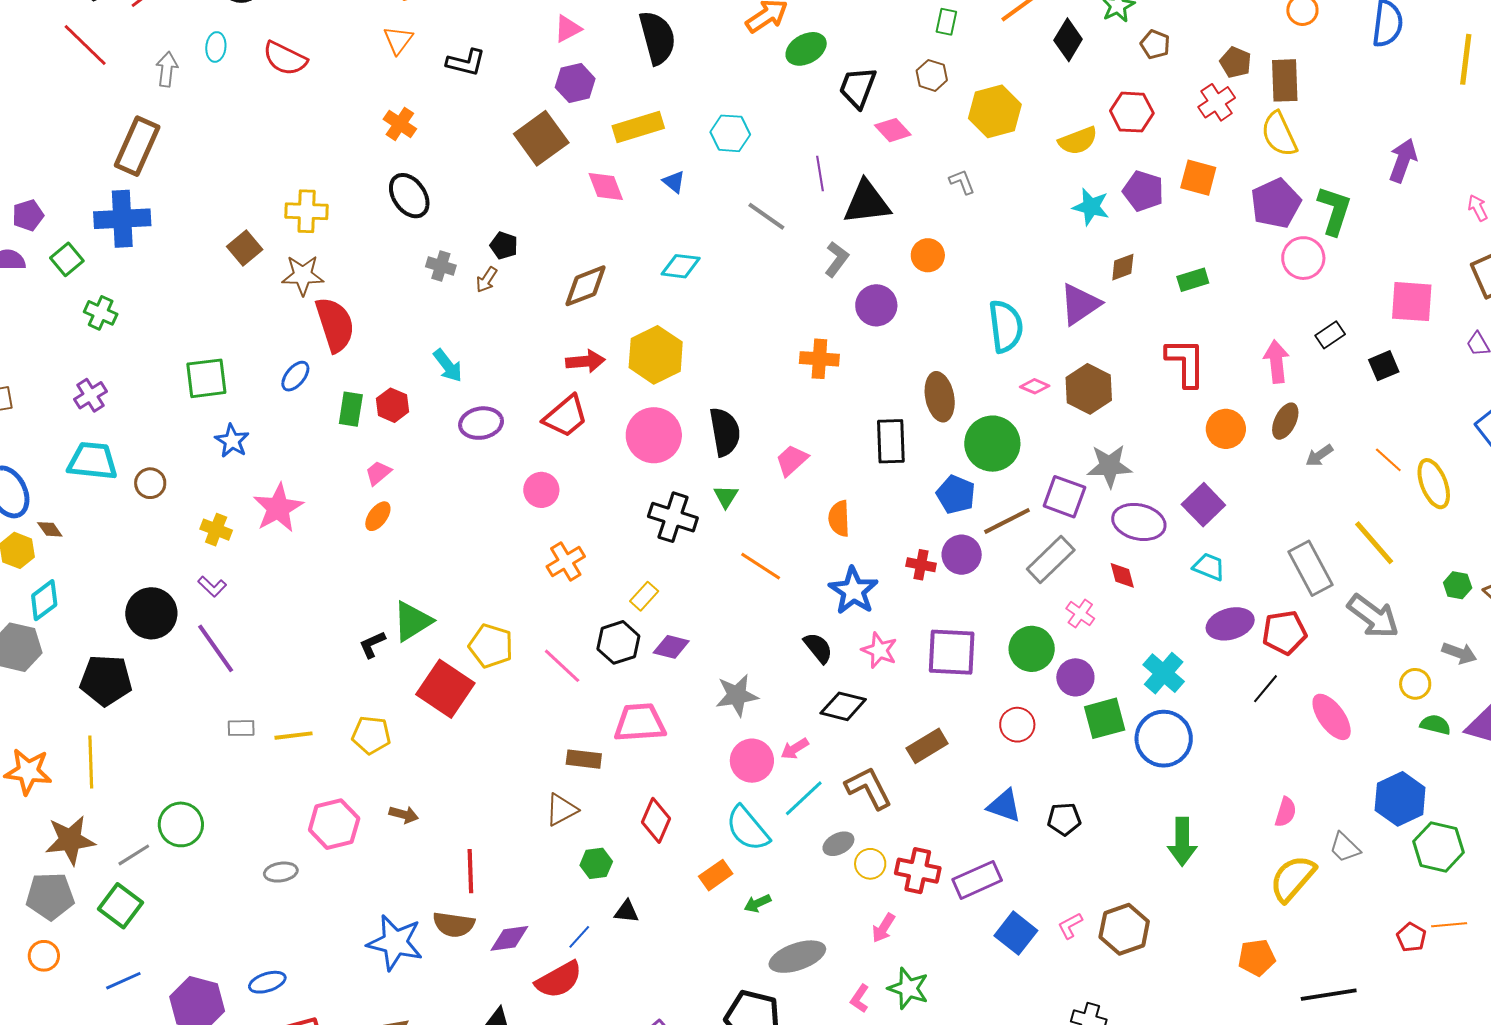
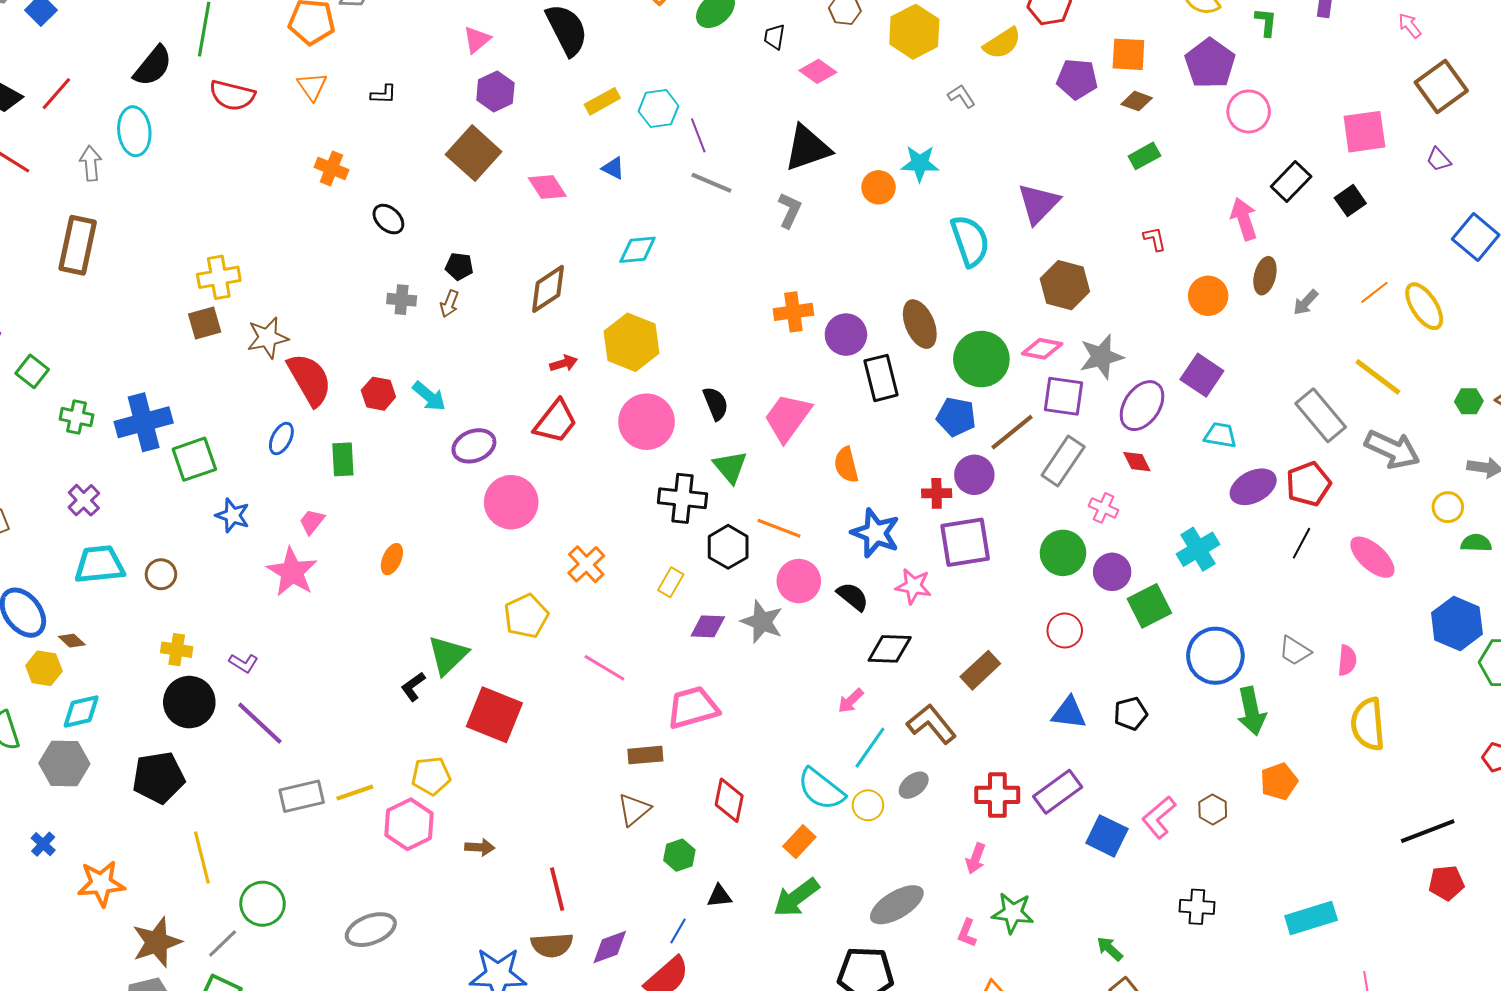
cyan ellipse: (216, 47) -> (134, 131), size x1.6
red semicircle: (285, 58) -> (232, 95), moved
black L-shape: (466, 63) -> (384, 94), size x0.7
black trapezoid: (858, 87) -> (774, 37), size x0.6
yellow rectangle: (638, 127) -> (602, 101), moved, size x0.7
purple line: (820, 174) -> (698, 135), moved
gray L-shape: (962, 182) -> (961, 96), moved
black ellipse: (409, 196) -> (388, 219), moved, size x0.7
cyan star: (1091, 207) -> (920, 163), moved
green L-shape: (1334, 210) -> (1266, 22), moved, size x0.6
yellow cross: (307, 211) -> (219, 277), moved
blue cross: (122, 219) -> (144, 422), moved
brown square: (245, 248) -> (205, 323), turned 36
brown diamond: (1123, 267) -> (1137, 101), moved, turned 52
purple circle: (876, 305) -> (846, 335), moved
black rectangle: (1330, 335) -> (1291, 181), size x1.4
red arrow: (585, 361) -> (564, 363), size x0.7
red L-shape: (1186, 362) -> (1155, 239), size x0.5
pink diamond: (1035, 386) -> (1042, 349), moved, size x1.4
red hexagon: (393, 405) -> (378, 394), moved
black semicircle: (725, 432) -> (716, 404), size x0.7
pink trapezoid: (792, 460) -> (788, 417), size x1.5
orange line: (1388, 460) -> (1374, 292), turned -68
pink trapezoid: (378, 473) -> (312, 522), moved
pink circle: (541, 490) -> (511, 502), moved, size x1.5
green triangle: (726, 496) -> (730, 467), size x1.4
purple ellipse: (1139, 522) -> (1142, 406), turned -57
yellow cross: (216, 530) -> (177, 650), moved
cyan diamond: (44, 600) -> (81, 712), turned 36
black hexagon: (618, 642) -> (728, 547), moved
yellow pentagon: (491, 646) -> (526, 616), moved, turned -30
purple square: (952, 652) -> (965, 542), moved
cyan cross: (1164, 673) -> (1198, 549), turned 30
gray star: (737, 695) -> (762, 622), moved, turned -30
gray rectangle: (241, 728) -> (302, 796), size x1.6
blue circle: (1164, 739) -> (1215, 656), moved
pink circle: (752, 761) -> (799, 581), moved
yellow line: (91, 762) -> (202, 857), moved
pink hexagon: (334, 824) -> (409, 824), moved
gray trapezoid: (1345, 847) -> (1295, 651), moved
yellow circle: (870, 864) -> (868, 805), moved
gray ellipse: (281, 872) -> (371, 930), size x1.5
yellow semicircle: (1293, 878) -> (1368, 724), turned -34
green arrow: (758, 903) -> (796, 897), moved, size x1.8
pink L-shape: (1070, 926) -> (1159, 817), size x1.5
brown hexagon: (1124, 929) -> (1213, 809), size x0.6
orange pentagon: (1257, 958) -> (1279, 781), moved

